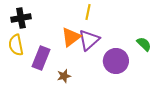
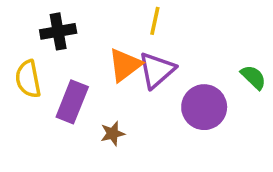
black cross: (21, 18) -> (58, 31), moved

